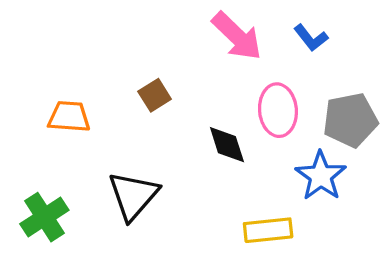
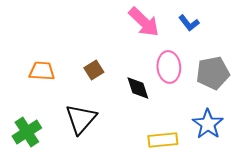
brown square: (155, 95) -> (94, 70), moved
blue star: (321, 176) -> (208, 124), moved

